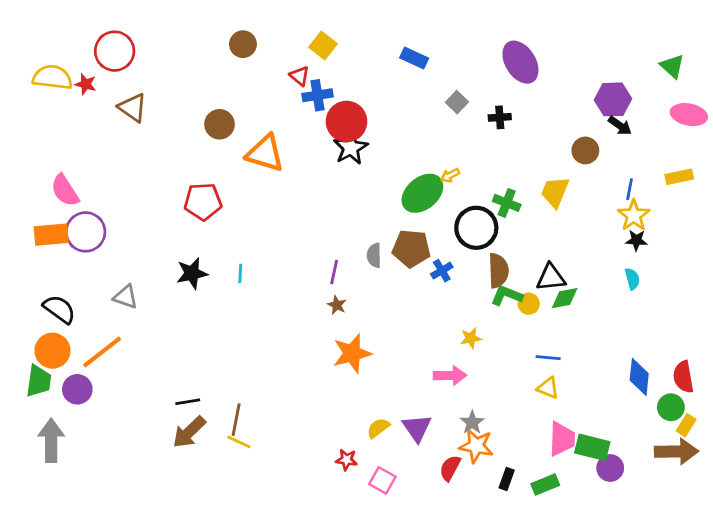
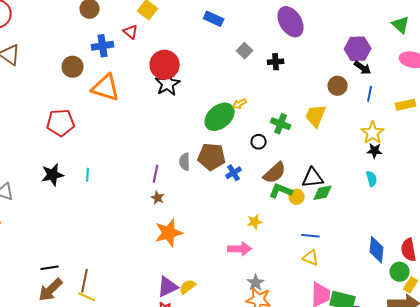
blue cross: (318, 95) -> (103, 46), moved
blue line: (630, 189) -> (370, 94), moved
black circle: (476, 228) -> (259, 142), size x0.5
brown semicircle: (498, 271) -> (275, 173), turned 50
purple triangle: (417, 428) -> (168, 287), moved, turned 40

